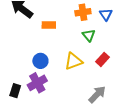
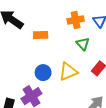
blue circle: (40, 61) -> (43, 73), moved

